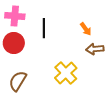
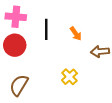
orange arrow: (86, 29) -> (76, 34), moved
yellow cross: (66, 73) -> (69, 77), size x0.7

